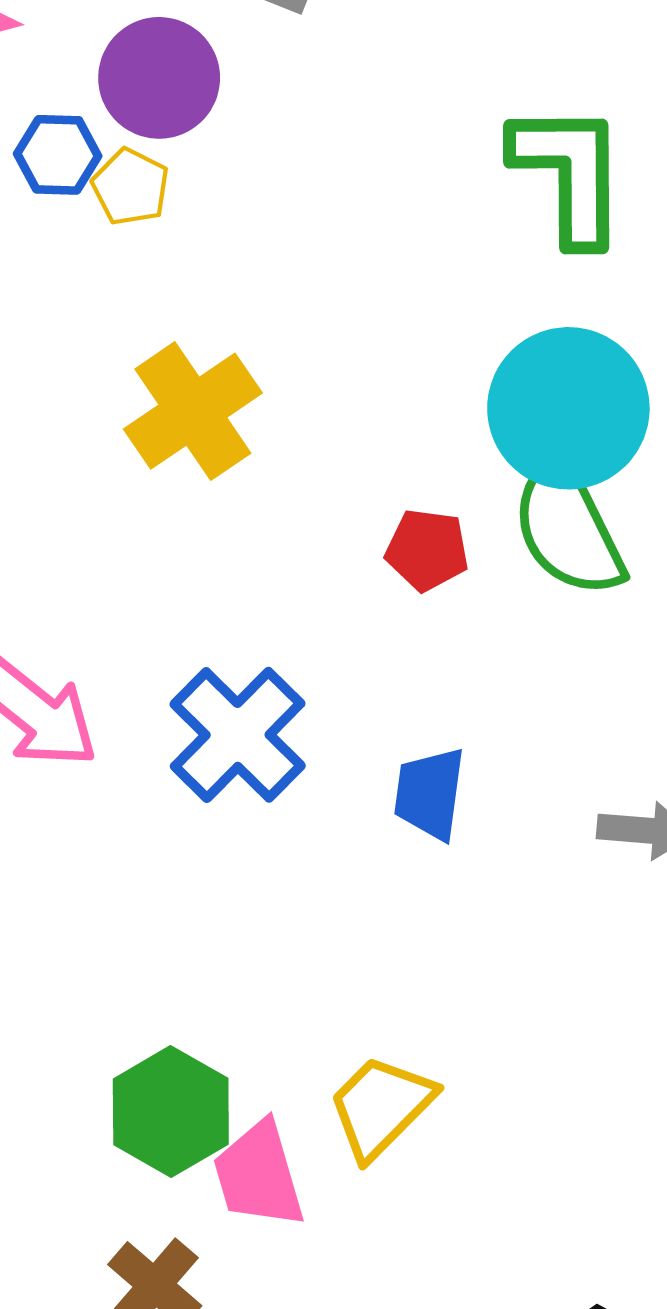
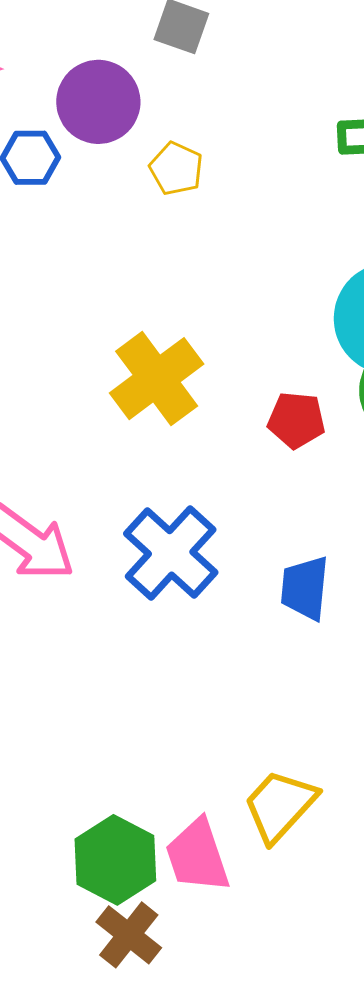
yellow pentagon: (131, 187) -> (176, 169), moved
yellow cross: (193, 411) -> (157, 379), moved
green hexagon: (171, 1112) -> (115, 860), moved

